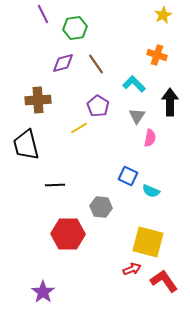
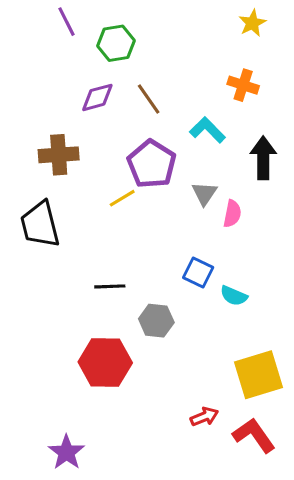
purple pentagon: (98, 106) -> (152, 164), size x1.4
gray triangle: (137, 116) -> (204, 194), moved
black line: (55, 185) -> (110, 286), moved
yellow square: (148, 242) -> (259, 375), moved, turned -32

